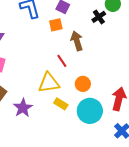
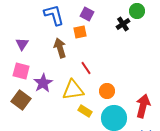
brown arrow: (77, 41) -> (60, 48), moved
purple star: (23, 108) -> (43, 83), moved

